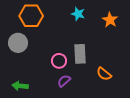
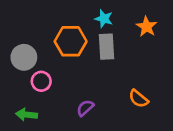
orange hexagon: (31, 16) -> (71, 41), moved
gray rectangle: (80, 54) -> (106, 47), moved
pink circle: (59, 61) -> (41, 81), moved

